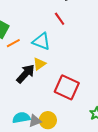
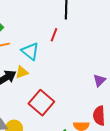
red line: (60, 19) -> (54, 35), turned 40

